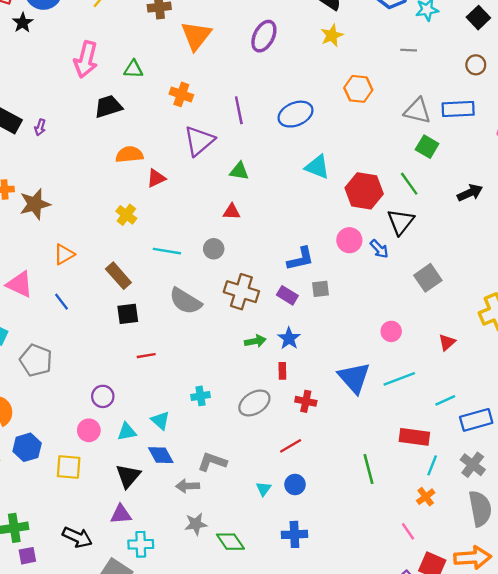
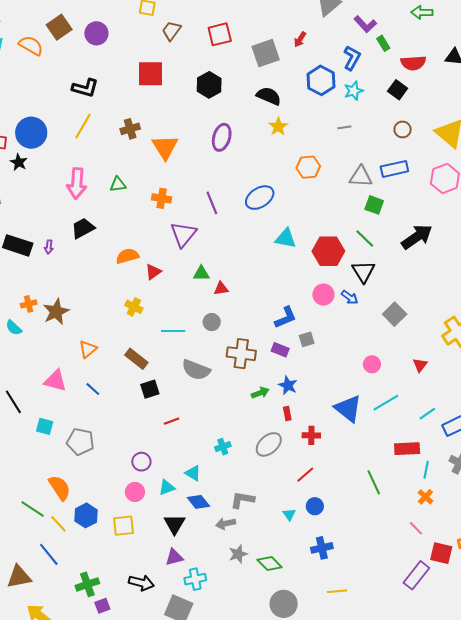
black trapezoid: (108, 106) -> (83, 228), moved
green triangle: (239, 171) -> (201, 273), moved
black arrow: (470, 193) -> (417, 237), size x1.5

